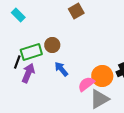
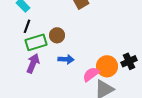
black line: (17, 62) -> (27, 26), moved
blue arrow: (61, 69) -> (66, 59), turned 133

